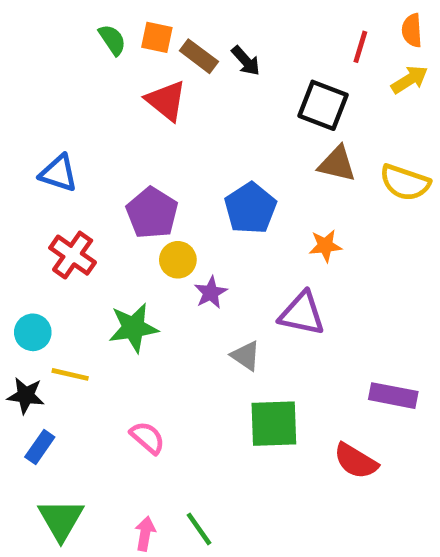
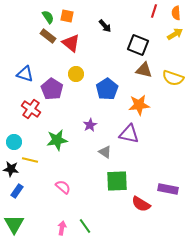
red line: (360, 47) -> (154, 11), moved
brown rectangle: (199, 56) -> (48, 36), moved
purple pentagon: (152, 213) -> (52, 89), moved
orange star: (325, 246) -> (139, 105), size x1.5
yellow circle: (178, 260) -> (76, 74), moved
purple rectangle: (393, 396) -> (168, 189), moved
red semicircle: (356, 461) -> (141, 204), moved
green triangle: (61, 520) -> (14, 224), moved

